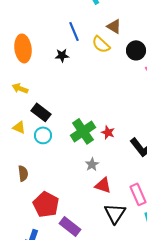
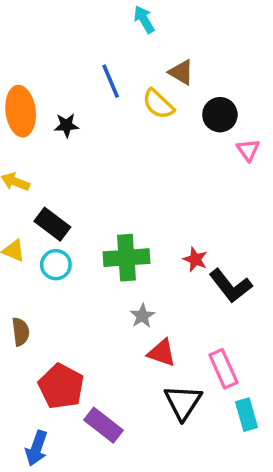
black star: (62, 55) -> (66, 125), moved
green cross: (83, 131) -> (126, 258), turned 30
red star: (108, 132) -> (195, 259), moved

